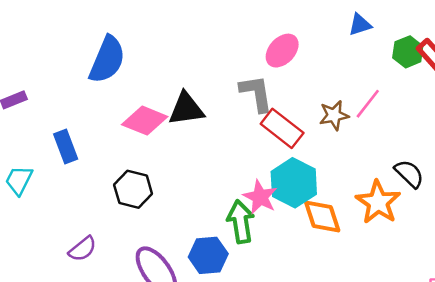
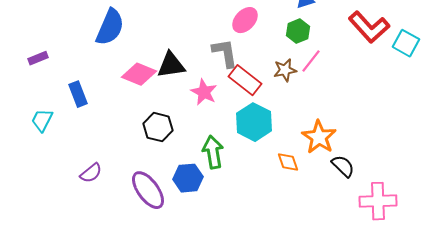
green hexagon: (408, 52) -> (298, 31), moved
black semicircle: (409, 174) -> (343, 166), moved
black hexagon: (133, 189) -> (158, 127), moved
pink star: (260, 197) -> (204, 92), moved
orange diamond: (322, 216) -> (288, 162), moved, size x0.7

